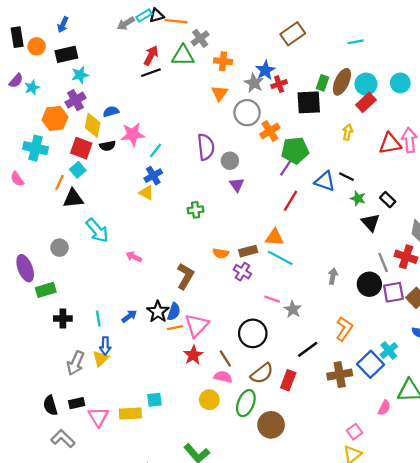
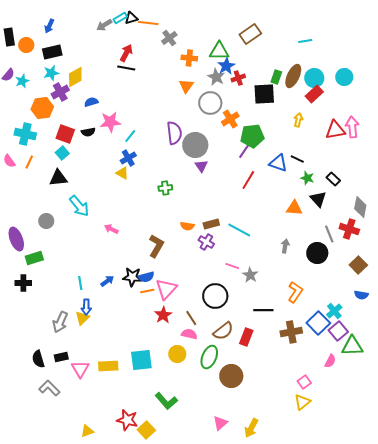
green triangle: (183, 55) -> (219, 51), moved
black line: (151, 73) -> (126, 68), turned 30
cyan star: (80, 75) -> (51, 73), moved
yellow diamond: (93, 125) -> (75, 77), moved, turned 50
gray circle: (230, 161) -> (195, 145), size x1.6
orange line: (59, 182) -> (29, 162), moved
orange triangle: (274, 237) -> (294, 208), moved
purple square: (393, 292) -> (338, 331), moved, turned -30
black star: (158, 312) -> (132, 277), turned -30
blue semicircle: (174, 312) -> (146, 277), turned 56
black cross: (63, 319) -> (23, 283), moved
black line: (308, 349) -> (263, 310), turned 36
cyan square: (154, 400) -> (141, 360), moved, size x1.6

